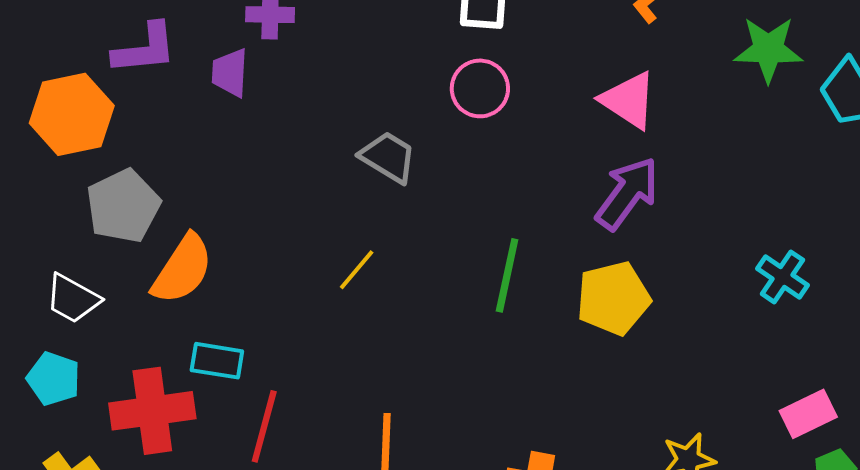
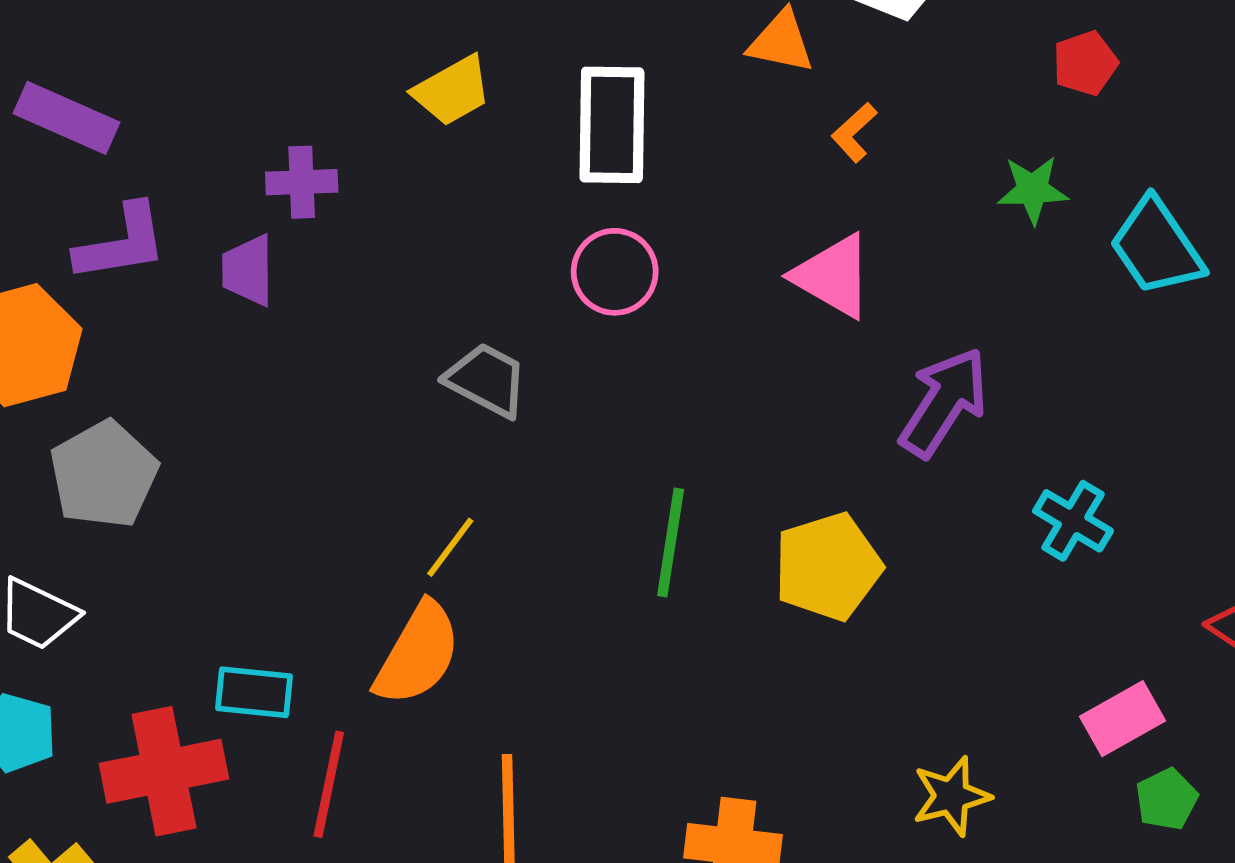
green star: (768, 49) -> (1033, 190), size x0.7
purple arrow: (627, 193) -> (944, 402), moved
orange semicircle: (182, 269) -> (418, 654), moved

